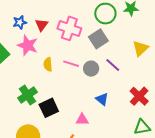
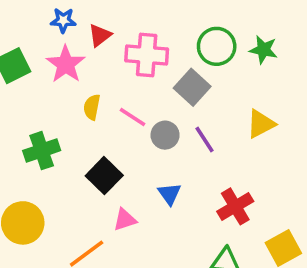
pink cross: (69, 28) -> (147, 55), turned -30
gray square: (98, 39) -> (192, 87), turned -30
black square: (49, 108) -> (104, 176), moved, turned -36
pink triangle: (82, 120) -> (125, 220), turned -32

